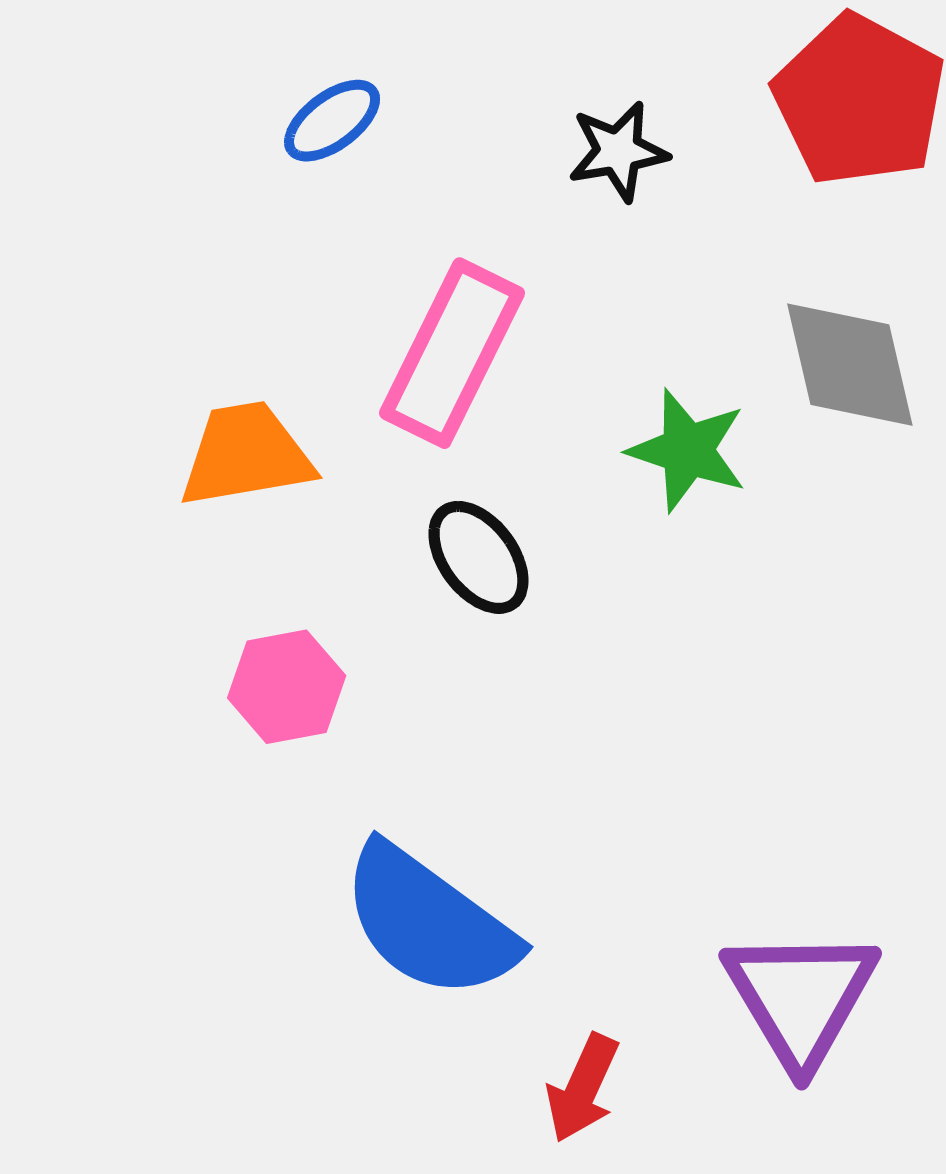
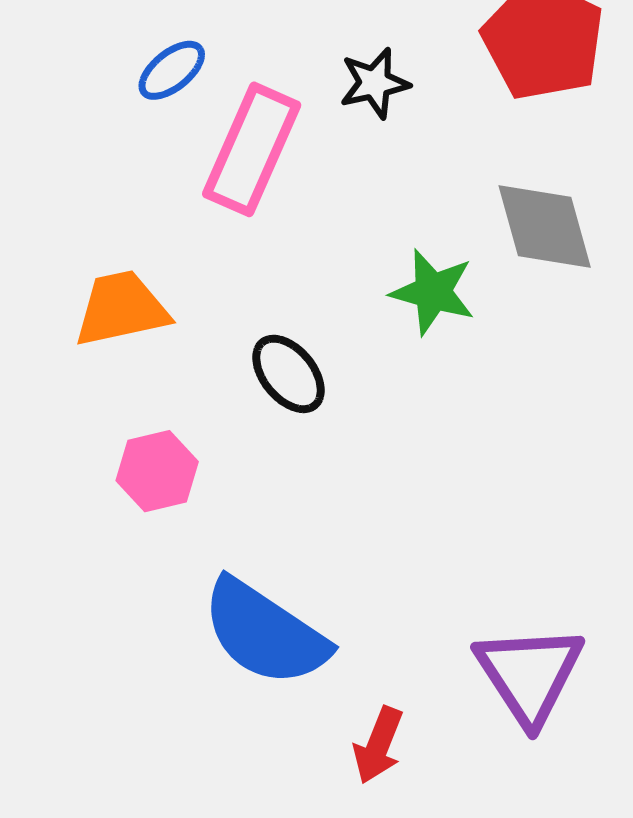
pink rectangle: (452, 353) -> (252, 149), moved

